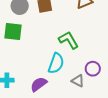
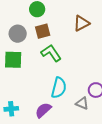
green L-shape: (69, 40) -> (51, 53), moved

